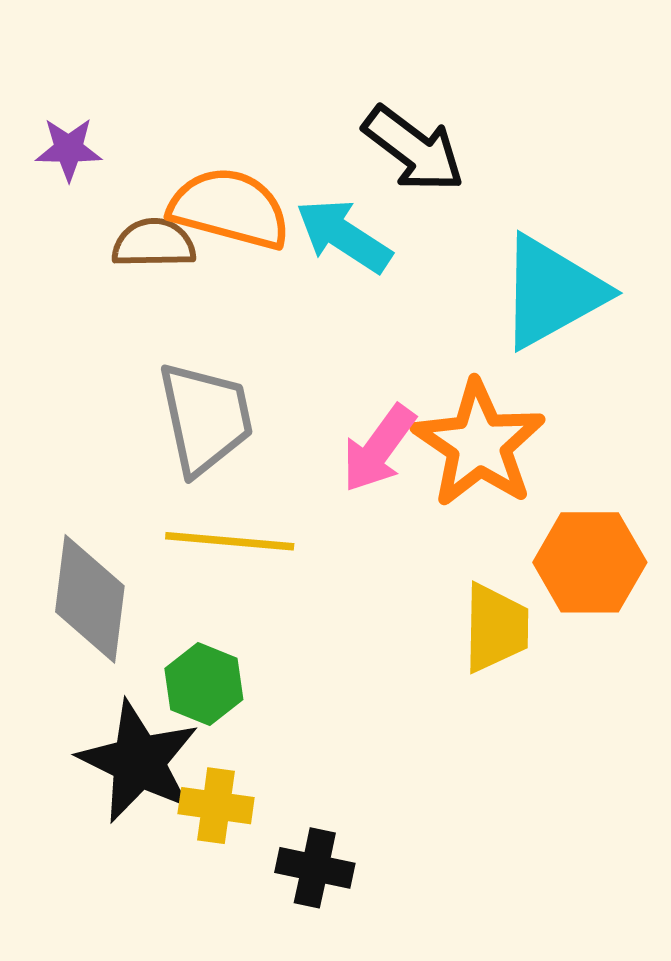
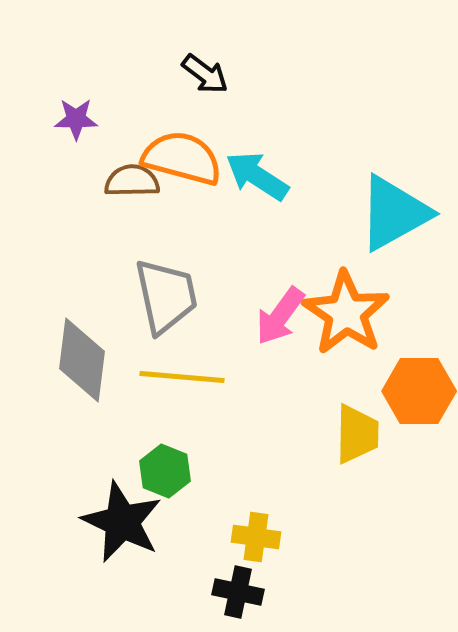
black arrow: (414, 149) -> (205, 74), moved, size x0.7
gray diamond: (90, 599) -> (82, 360), moved
yellow cross: (216, 806) -> (256, 537), moved

